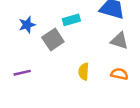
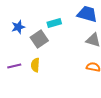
yellow semicircle: (84, 71) -> (35, 65), moved

